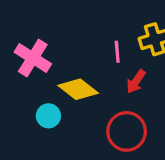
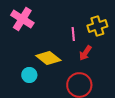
pink cross: (33, 58) -> (22, 19), moved

